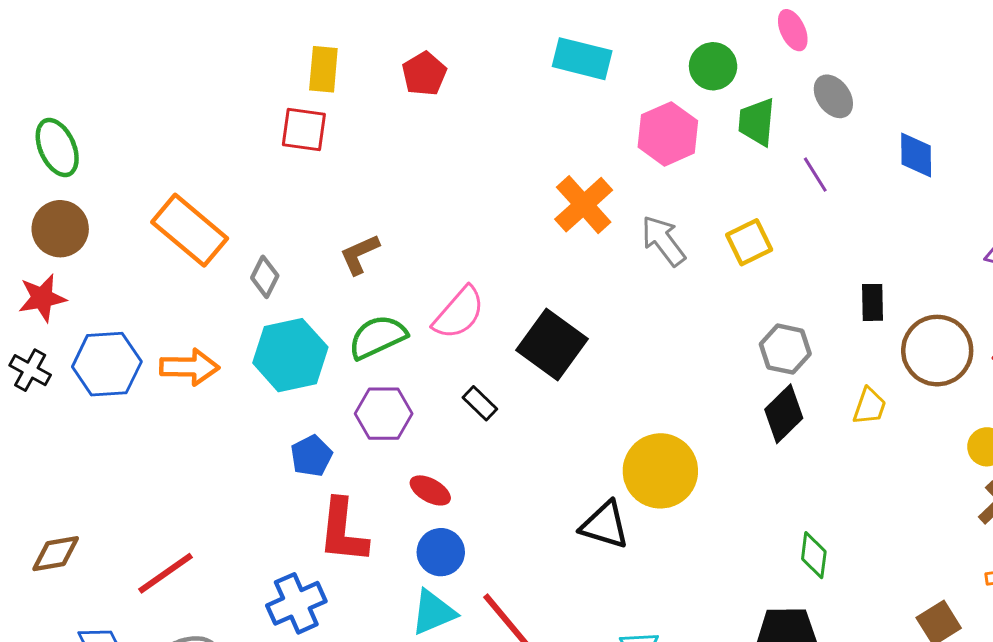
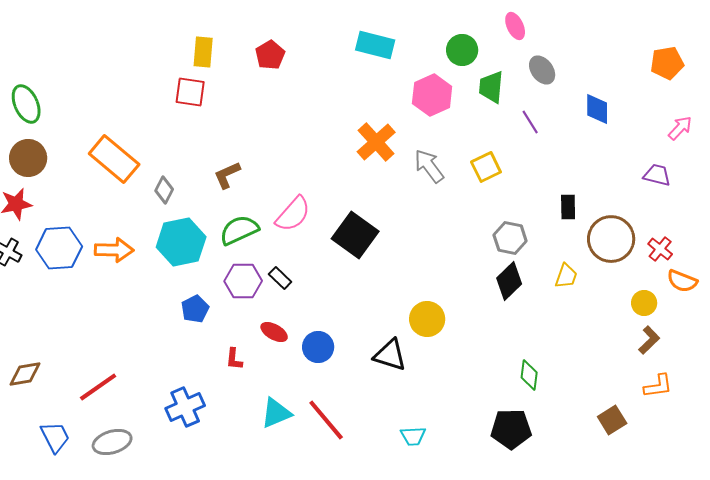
black rectangle: (480, 403) -> (280, 278), moved
yellow circle: (660, 471) -> (427, 319), size x0.7
red L-shape: (343, 531) -> (234, 359), moved, size x0.5
blue circle: (441, 552) -> (318, 347), moved

